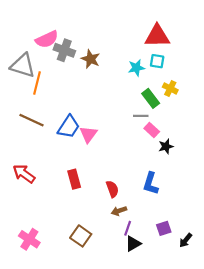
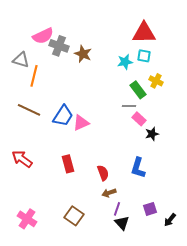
gray triangle: (23, 66) -> (21, 60), size x0.7
pink triangle: (88, 134) -> (81, 123), turned 30
black triangle: (133, 244) -> (122, 223), turned -42

